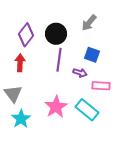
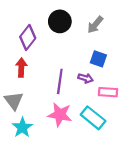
black circle: (56, 34) -> (60, 21), moved
purple line: (59, 60) -> (60, 81), moved
pink star: (56, 107) -> (60, 115), turned -30

